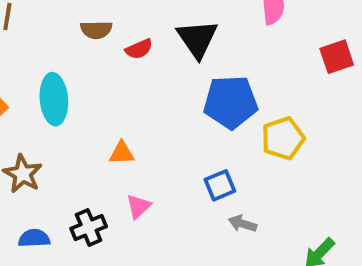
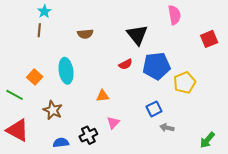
red semicircle: (139, 49) -> (126, 64), moved

